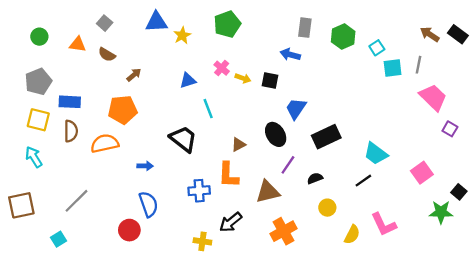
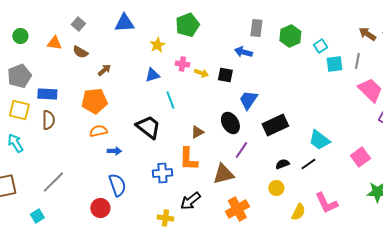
yellow star: (182, 35) -> (157, 45), moved
pink cross: (222, 68) -> (182, 64), turned -32
orange semicircle: (105, 143) -> (98, 131), moved, size x0.7
black semicircle: (315, 178) -> (282, 164), moved

